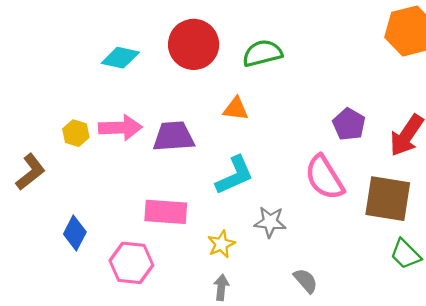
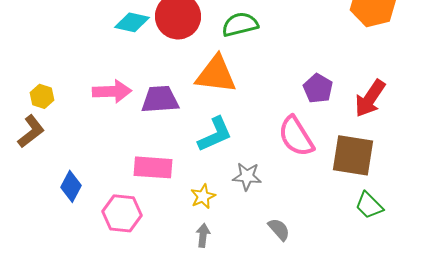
cyan diamond: (120, 58) -> (132, 22), moved
orange triangle: (236, 109) -> (216, 74), size x1.8
yellow hexagon: (76, 133) -> (42, 96), moved

